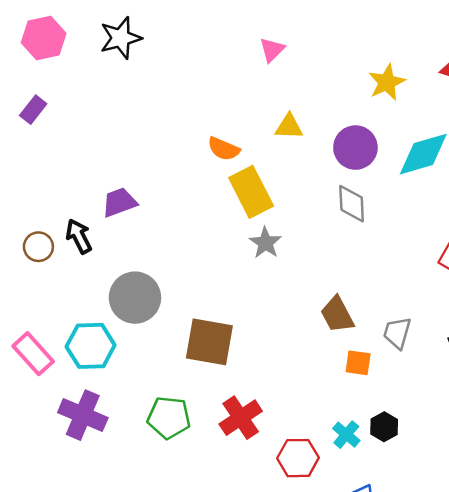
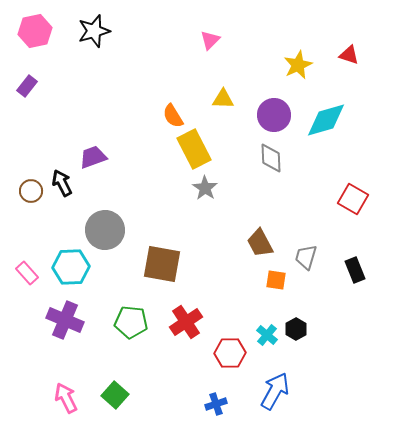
orange semicircle: (224, 149) -> (173, 116), turned 35
pink rectangle: (33, 354) -> (27, 273), size x0.7

